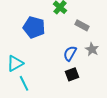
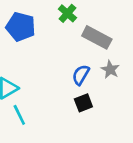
gray rectangle: (82, 25) -> (97, 37), size x1.5
blue pentagon: (34, 27) -> (21, 27), moved

